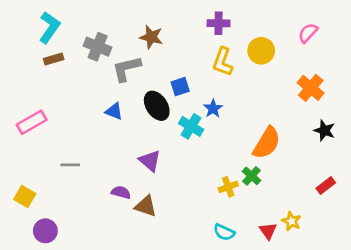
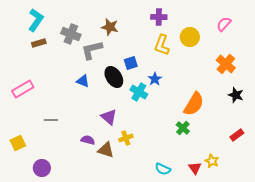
yellow cross: (228, 187) -> (126, 138), moved
yellow square: (25, 196) -> (18, 143), turned 35
purple circle: (45, 231) -> (42, 168), moved

